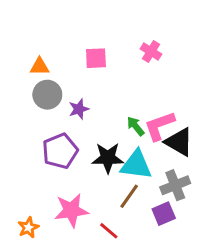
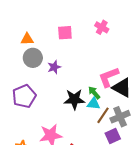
green arrow: (136, 126) -> (94, 93), moved
purple pentagon: (60, 151) -> (24, 96), moved
cyan triangle: (136, 165) -> (94, 104), size x0.6
brown line: (129, 196) -> (103, 115), moved

